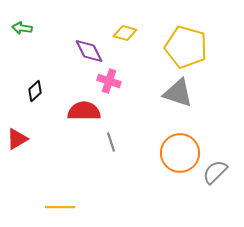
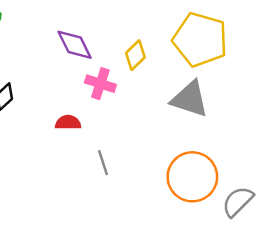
yellow diamond: (125, 33) -> (135, 55), moved, turned -60
red semicircle: (84, 111) -> (68, 122), size x0.6

